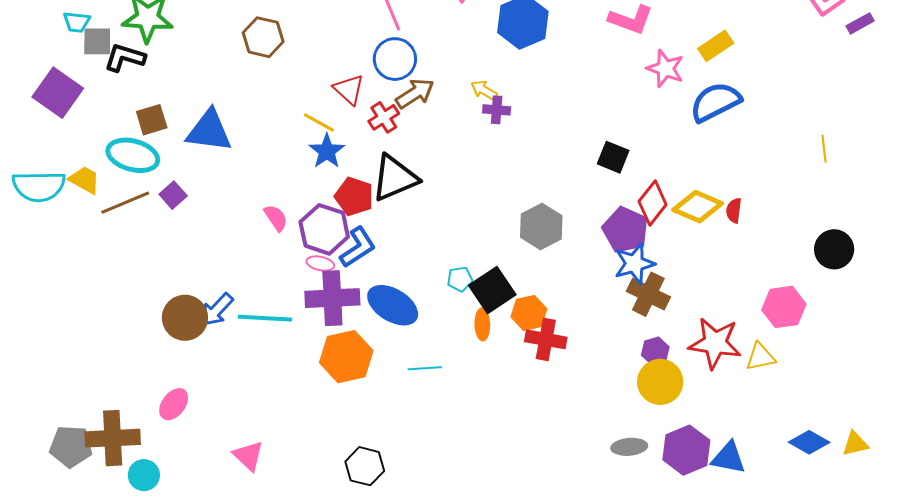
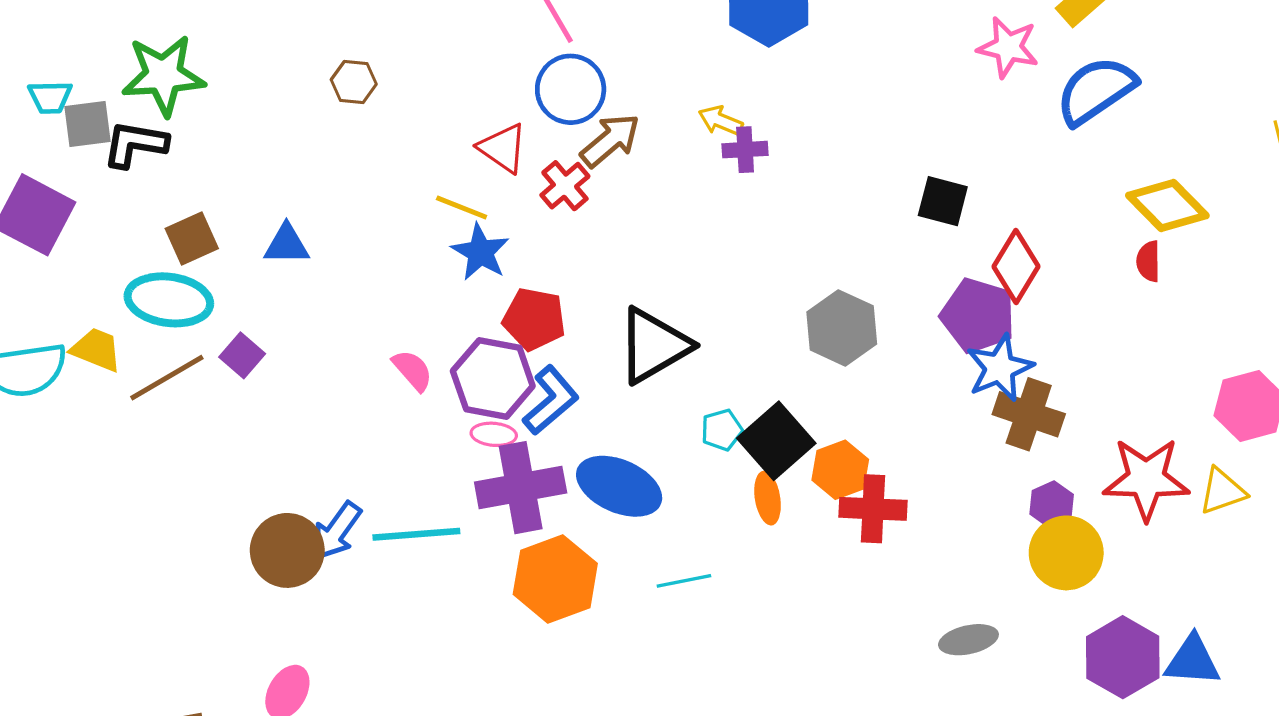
brown hexagon: (263, 37) -> (354, 82), size x0.7
blue triangle: (209, 131) -> (287, 244), size x0.6
black triangle: (395, 178) -> (654, 346), moved
yellow diamond: (698, 207) -> (1167, 206), moved, turned 30
gray ellipse: (629, 447) -> (968, 640), moved

